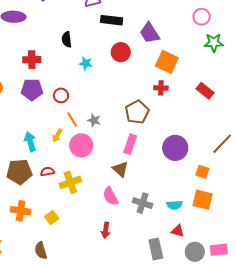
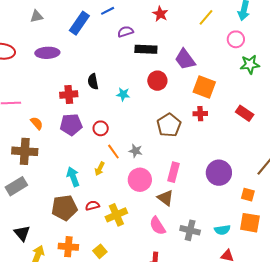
black semicircle: (67, 39) -> (93, 82), moved
brown pentagon: (137, 112) -> (169, 125), moved
pink circle: (81, 145) -> (140, 180), moved

